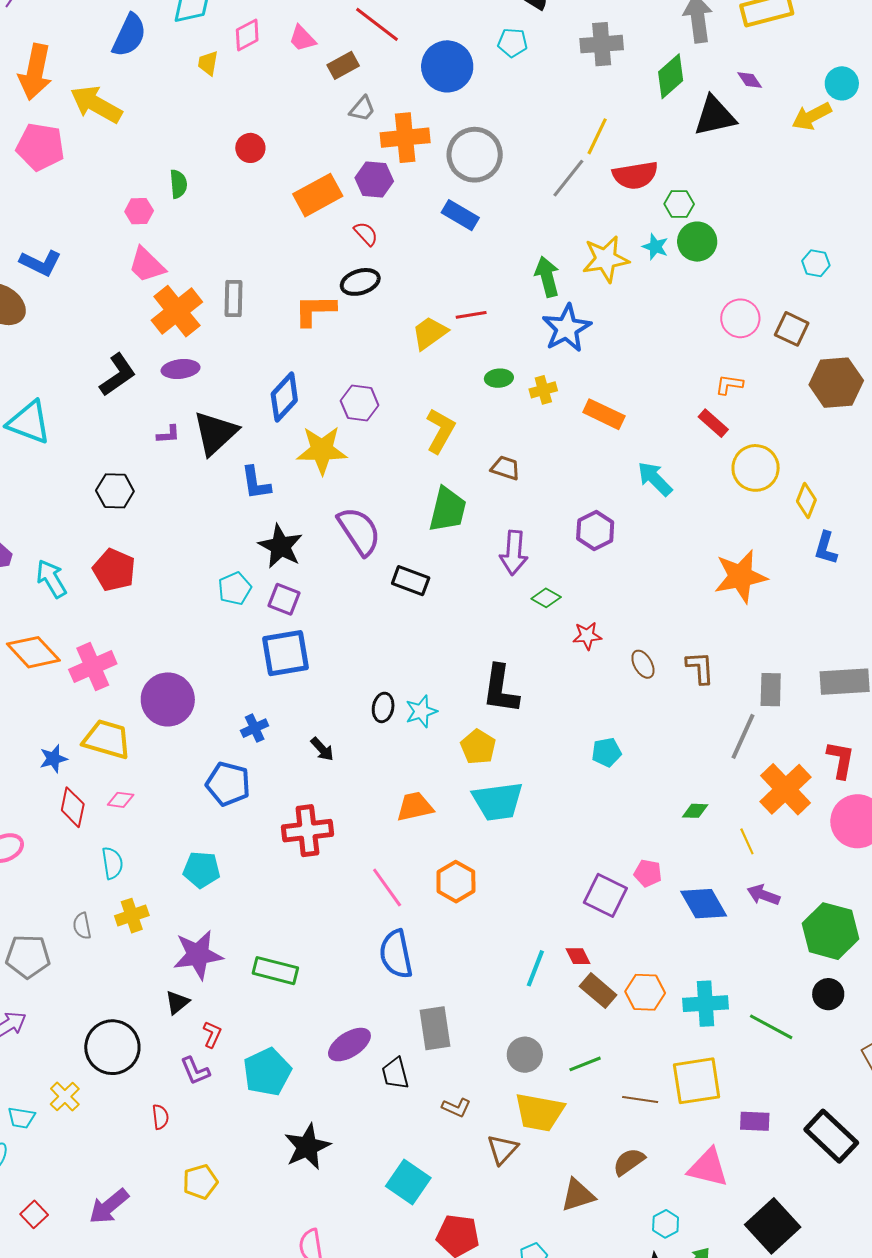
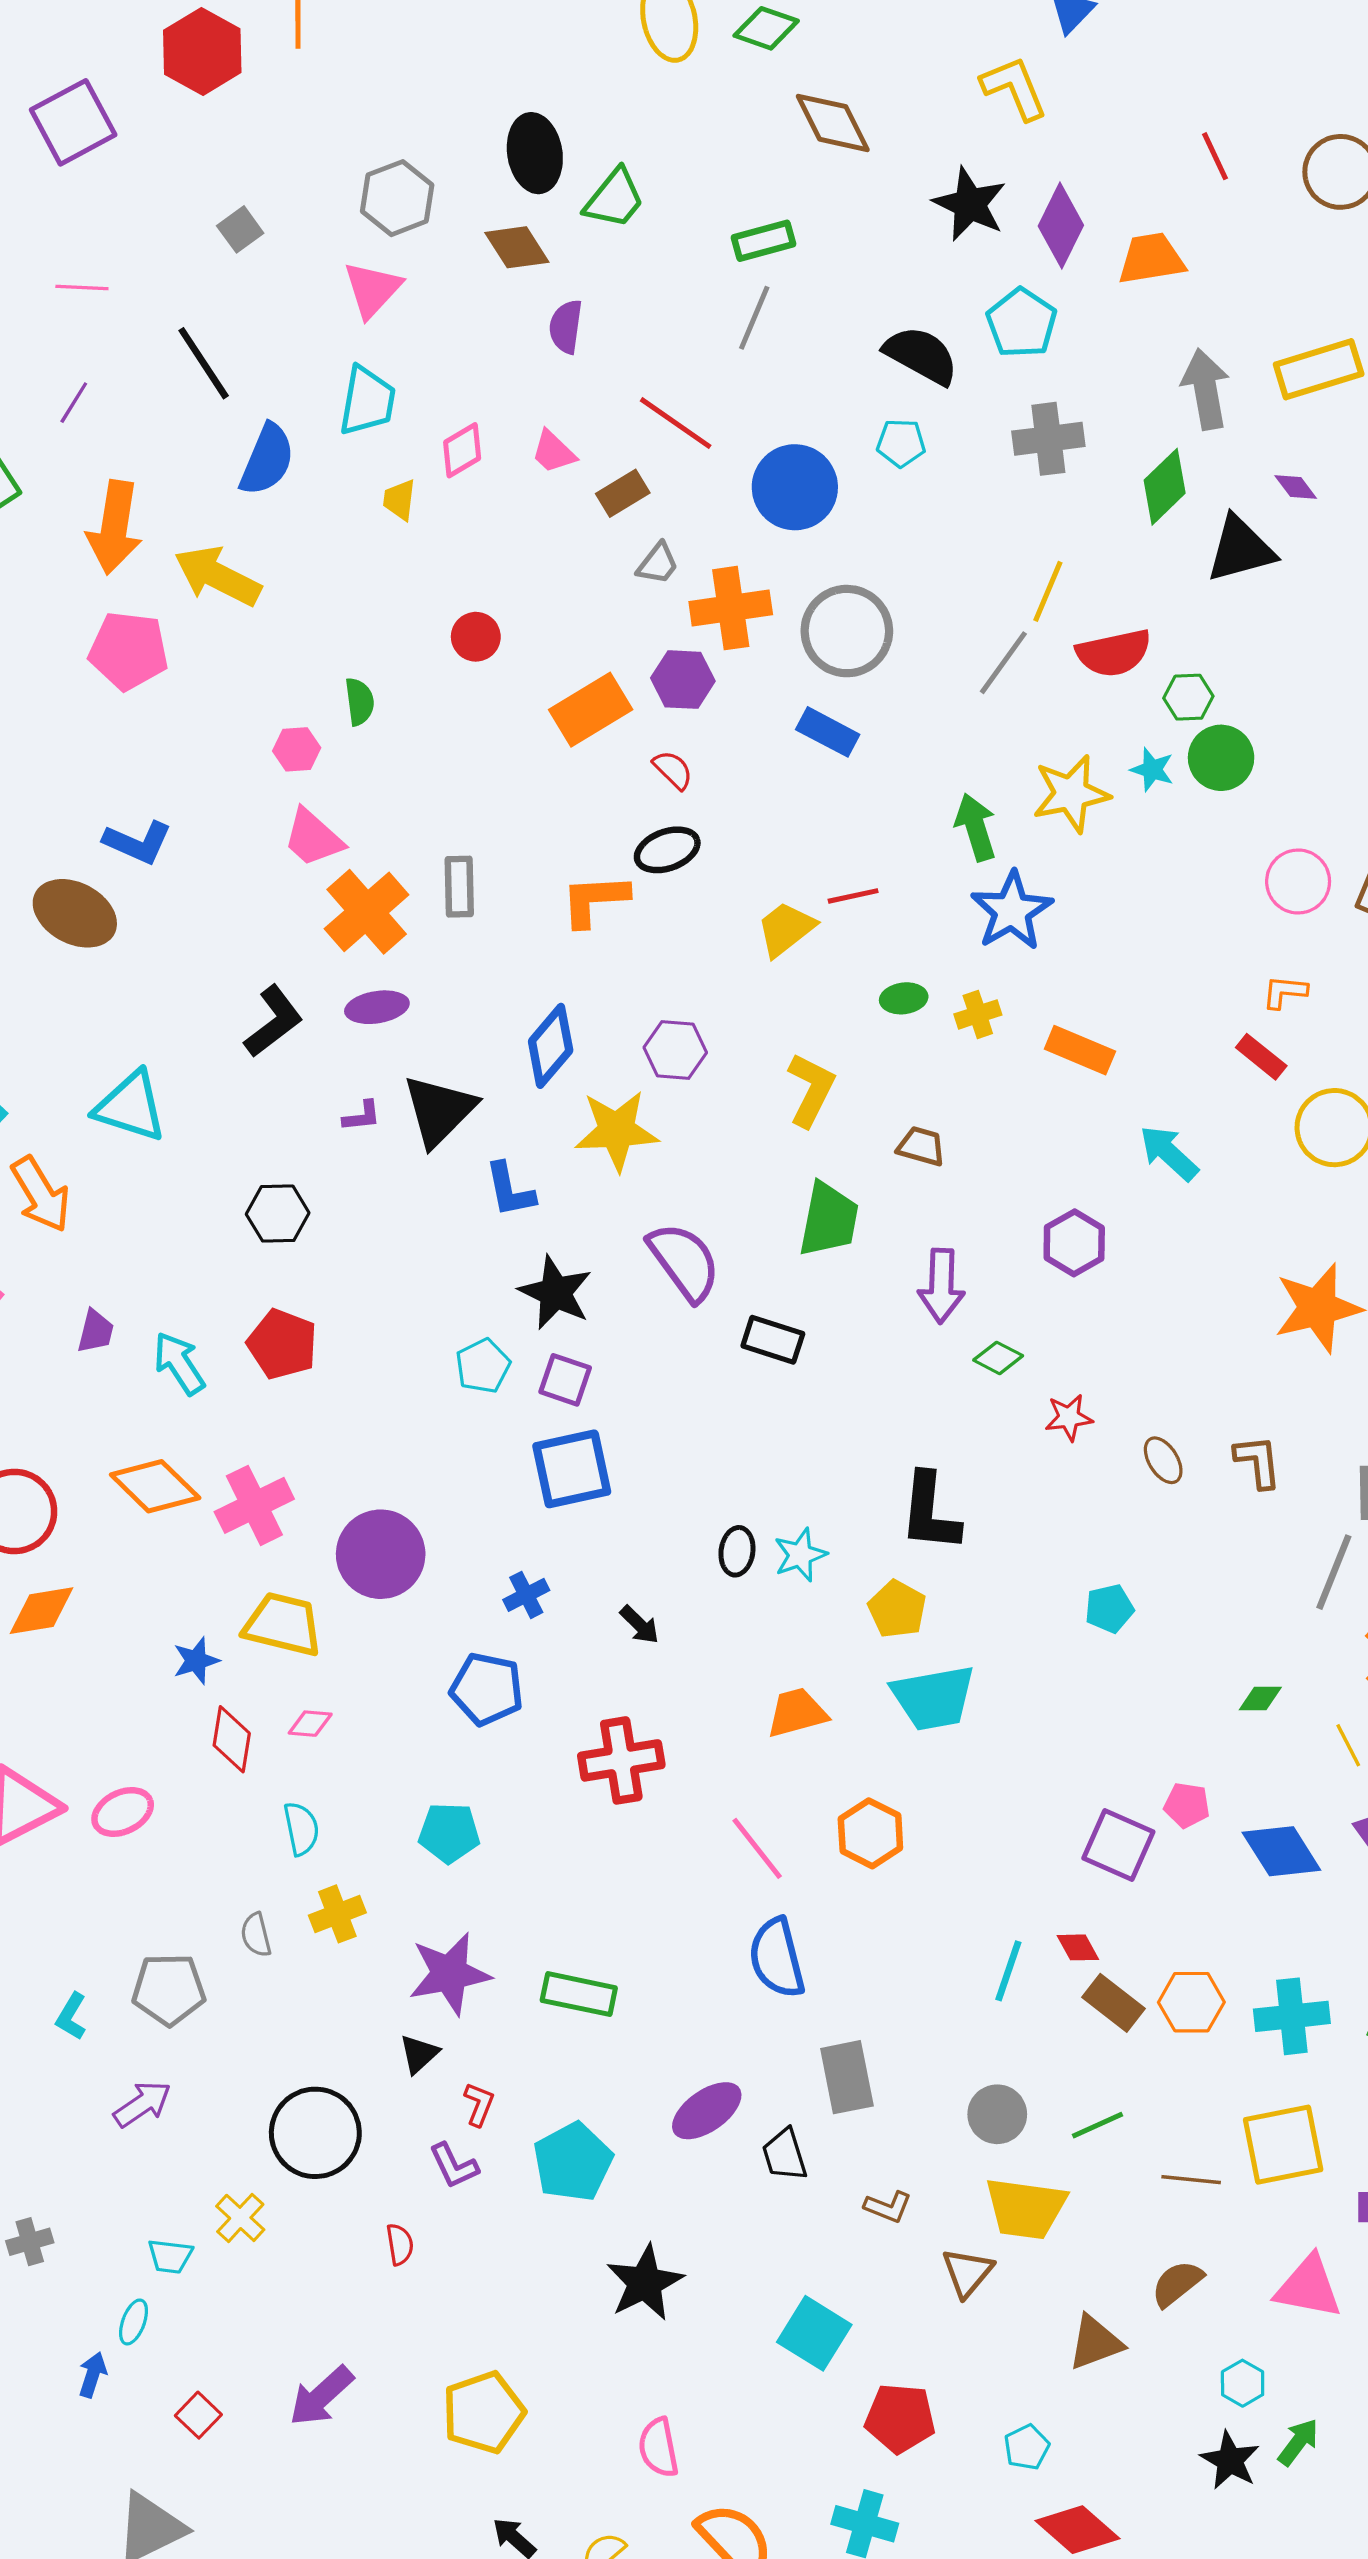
yellow pentagon: (200, 1182) -> (483, 2412), moved, size x1.4

